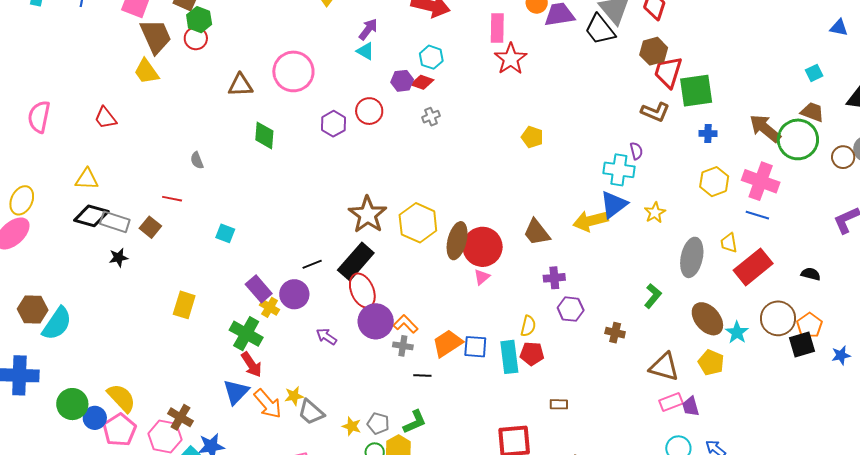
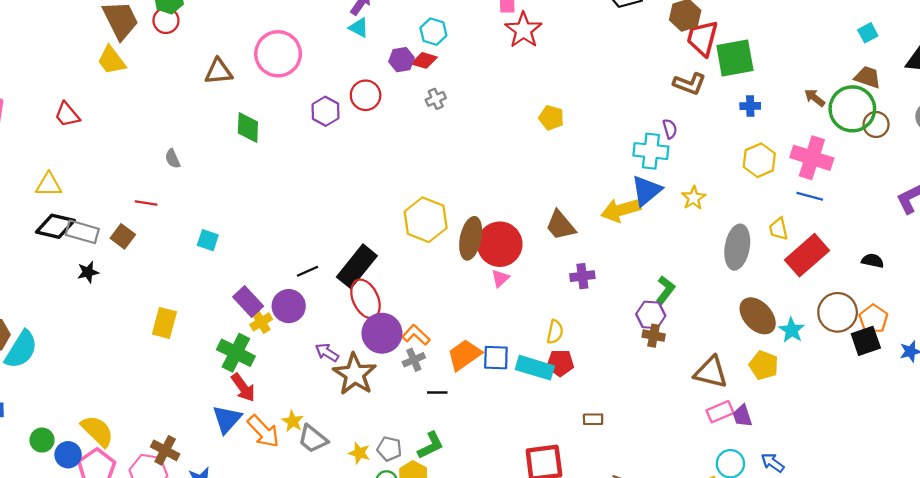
brown arrow: (765, 128) -> (815, 98), size x0.6
brown circle: (843, 157) -> (876, 124), moved
brown star: (368, 215) -> (355, 374), moved
green L-shape: (653, 296) -> (665, 290), moved
yellow cross: (270, 307) -> (261, 322), turned 30
purple hexagon: (571, 309) -> (651, 315), moved
gray cross: (403, 346) -> (414, 360), turned -30
cyan rectangle: (509, 357) -> (535, 368), turned -64
yellow star: (294, 396) -> (293, 421), turned -30
green circle: (72, 404) -> (42, 440), size x0.7

